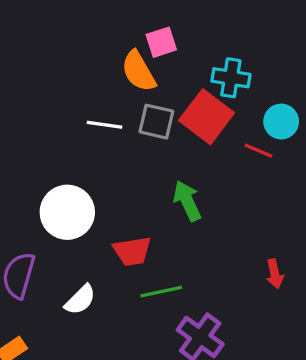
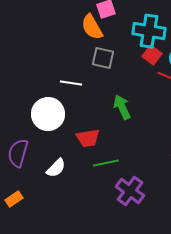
cyan cross: (231, 78) -> (149, 31), size x1.4
red square: (207, 117) -> (152, 55), moved, size x0.6
white line: (105, 125) -> (71, 83), moved

